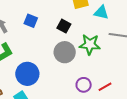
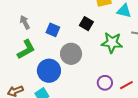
blue square: (31, 21) -> (53, 30), moved
gray circle: (65, 52) -> (71, 54), moved

